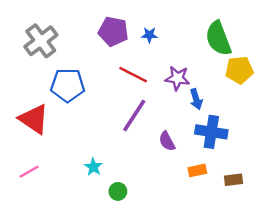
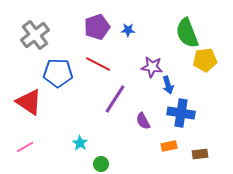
purple pentagon: (113, 31) -> (97, 27), turned -30
red line: (133, 75) -> (98, 64), moved

